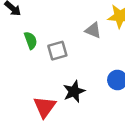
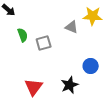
black star: (74, 91) -> (70, 85), moved

